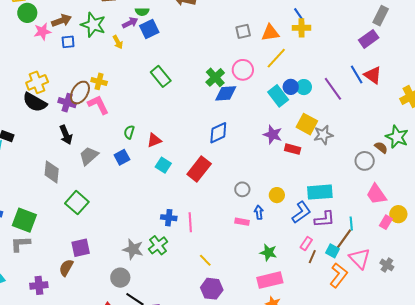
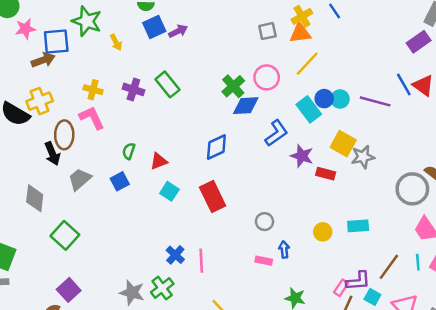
brown arrow: (61, 21) -> (43, 60), moved
purple arrow: (130, 23) -> (178, 31), moved
yellow cross: (302, 28) -> (302, 16), moved, turned -30
blue square: (68, 42) -> (56, 42), size x1.6
yellow cross: (37, 82) -> (40, 101), moved
purple line: (333, 89) -> (375, 101), turned -40
brown ellipse: (80, 93) -> (64, 135), moved, turned -30
purple cross: (67, 103) -> (133, 89), moved
blue diamond: (218, 133) -> (216, 147), moved
gray circle: (365, 161) -> (412, 189), size x1.4
red rectangle: (199, 169) -> (213, 197), turned -65
cyan rectangle: (320, 192) -> (358, 226), size x0.7
yellow circle: (277, 195) -> (323, 232), moved
blue L-shape: (301, 212) -> (276, 133), moved
blue cross: (169, 218) -> (175, 255), turned 35
purple L-shape: (325, 219) -> (358, 281), moved
cyan line: (351, 224) -> (418, 262), moved
brown line: (343, 240) -> (389, 267), moved
purple square: (81, 248) -> (69, 290), turned -30

